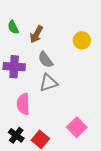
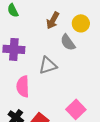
brown arrow: (36, 34) -> (53, 20), moved
gray semicircle: (45, 60) -> (68, 42), moved

